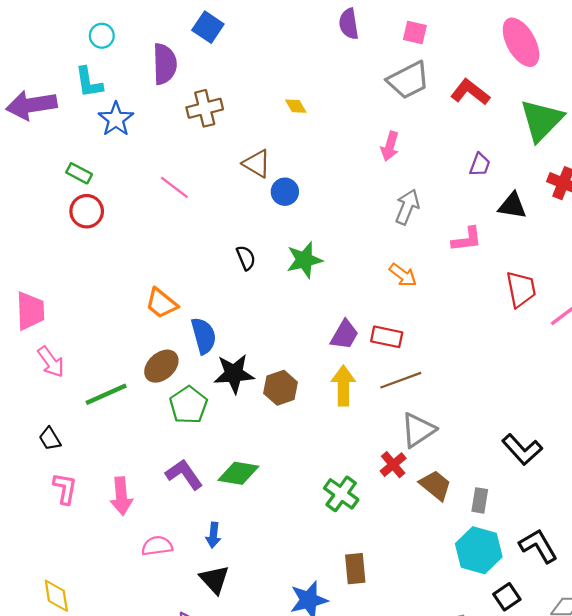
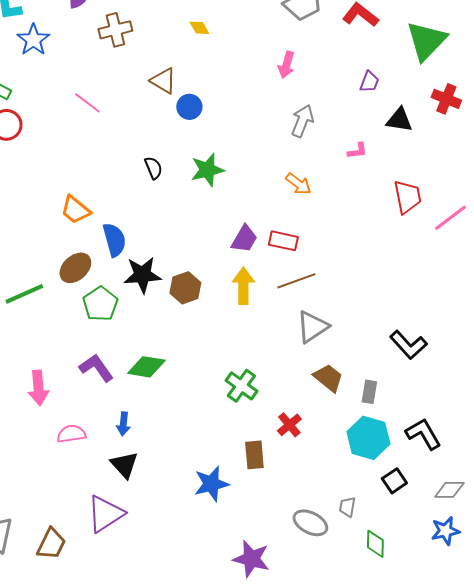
pink L-shape: (467, 239) -> (357, 151), size x0.7
red cross: (393, 465) -> (289, 425), moved

